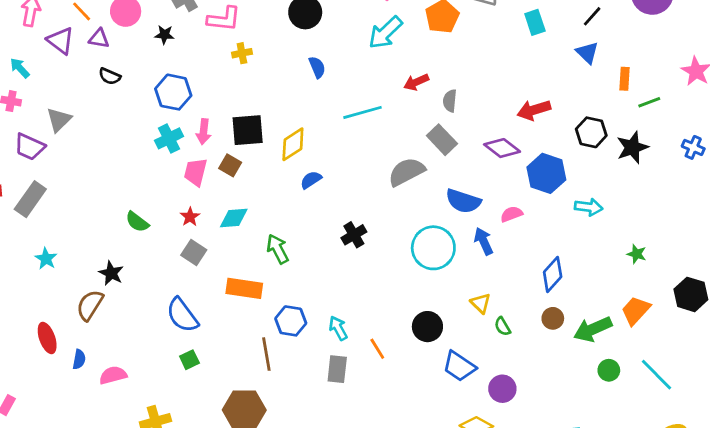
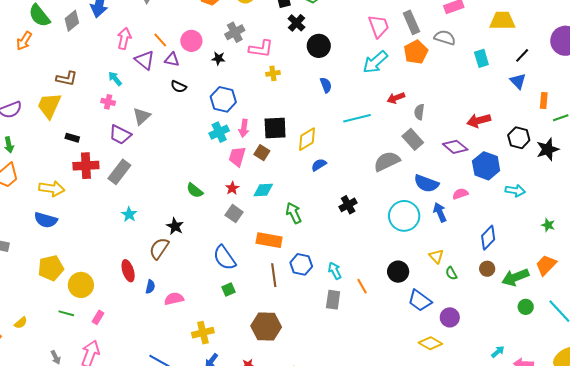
brown line: (266, 354) -> (274, 275), moved

